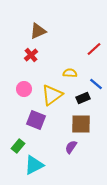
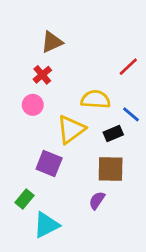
yellow semicircle: (70, 73) -> (96, 99), size x1.5
pink circle: (24, 89) -> (33, 105), moved

